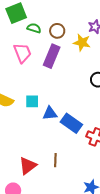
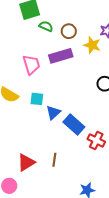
pink trapezoid: (22, 53) -> (31, 65), moved
purple rectangle: (52, 56) -> (61, 56), turned 45
blue triangle: (50, 113) -> (53, 113), turned -42

